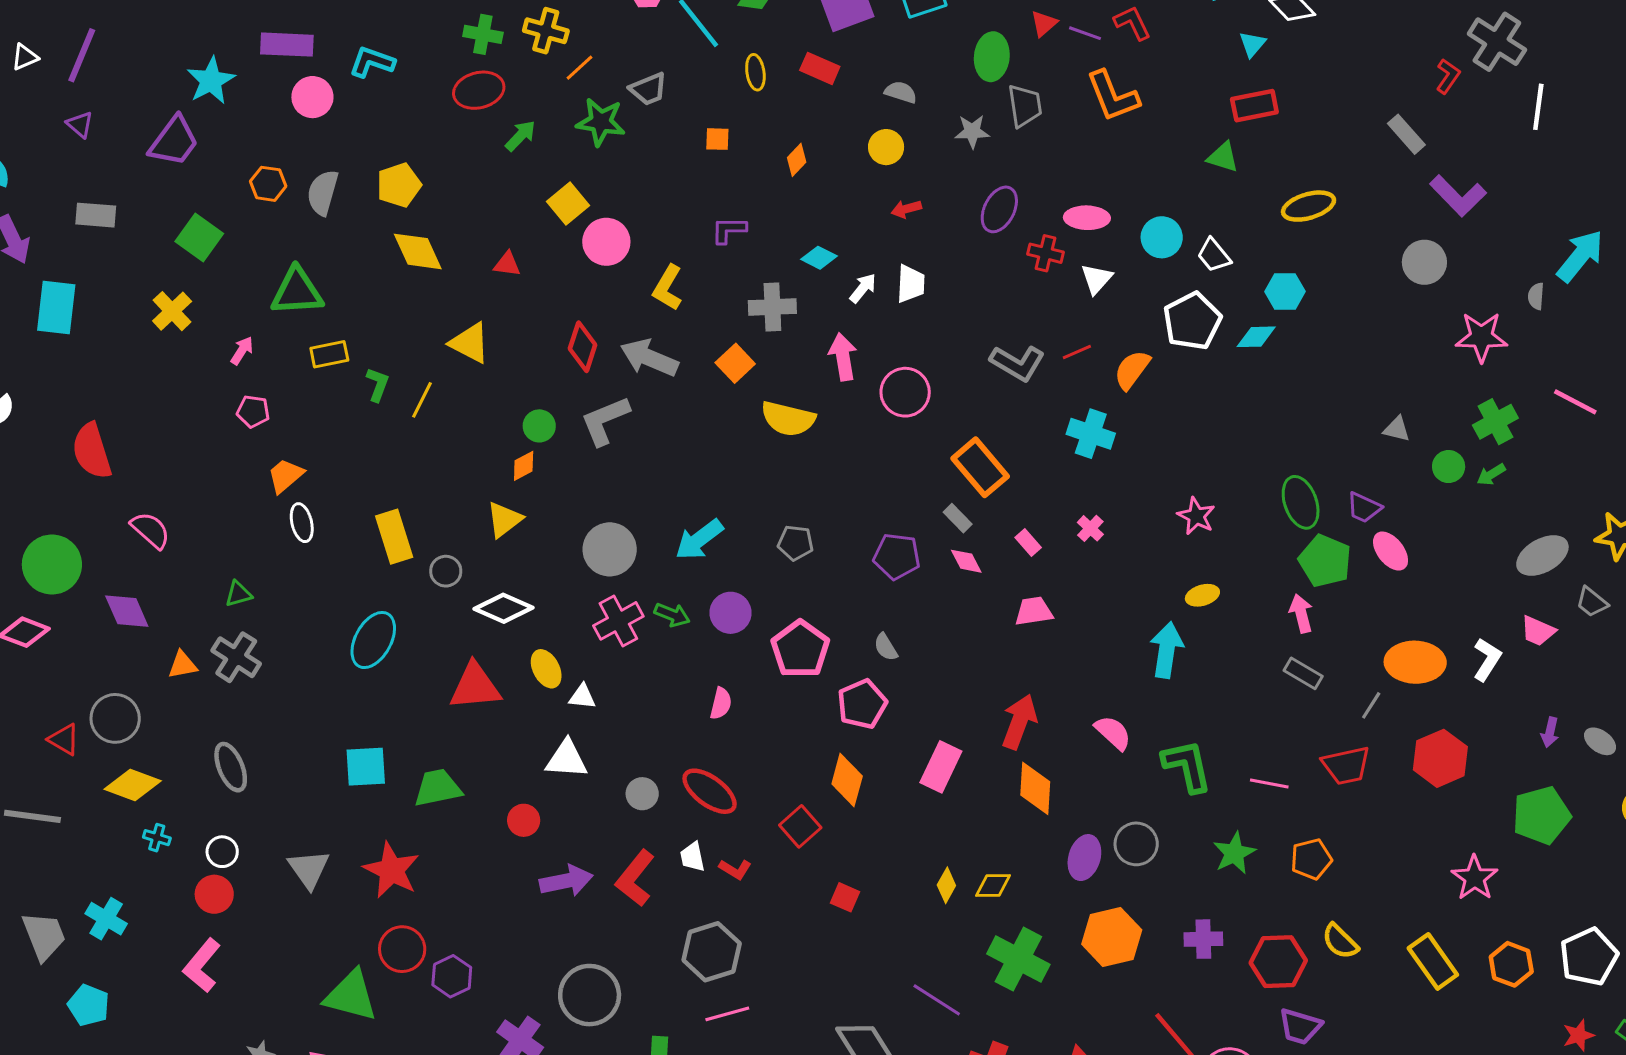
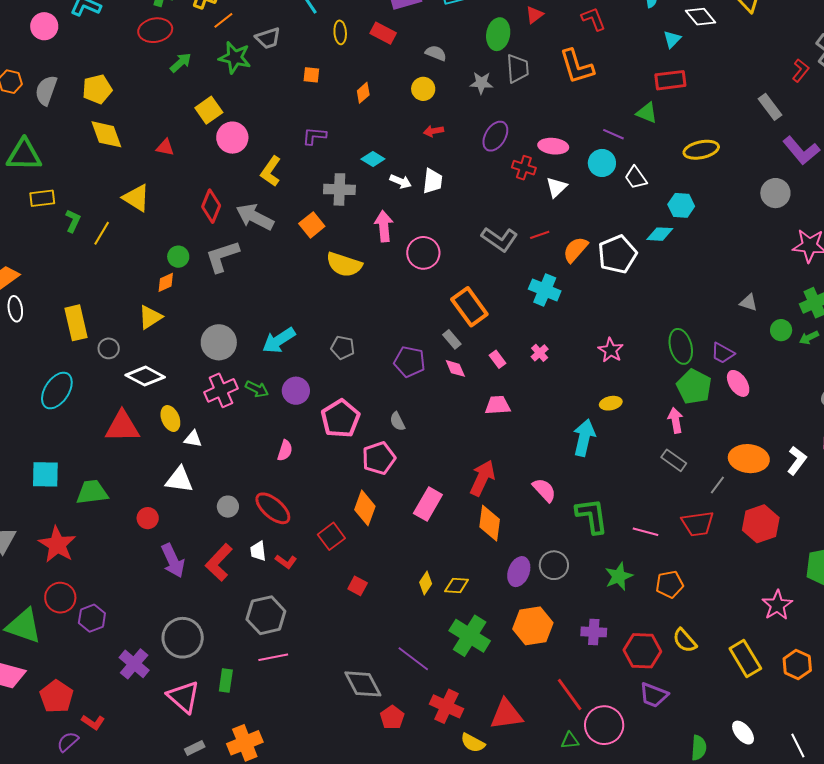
purple line: (1085, 33) -> (613, 134), moved
white arrow: (863, 288) -> (401, 181), turned 70
white pentagon: (1192, 321) -> (617, 254), moved
purple arrow: (566, 881) -> (173, 561), turned 72

